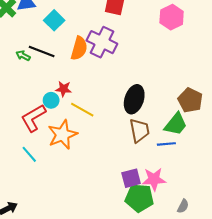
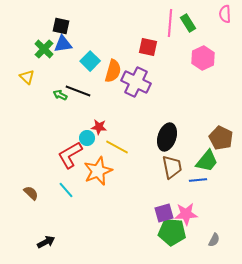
orange semicircle: (79, 48) -> (113, 71), moved

